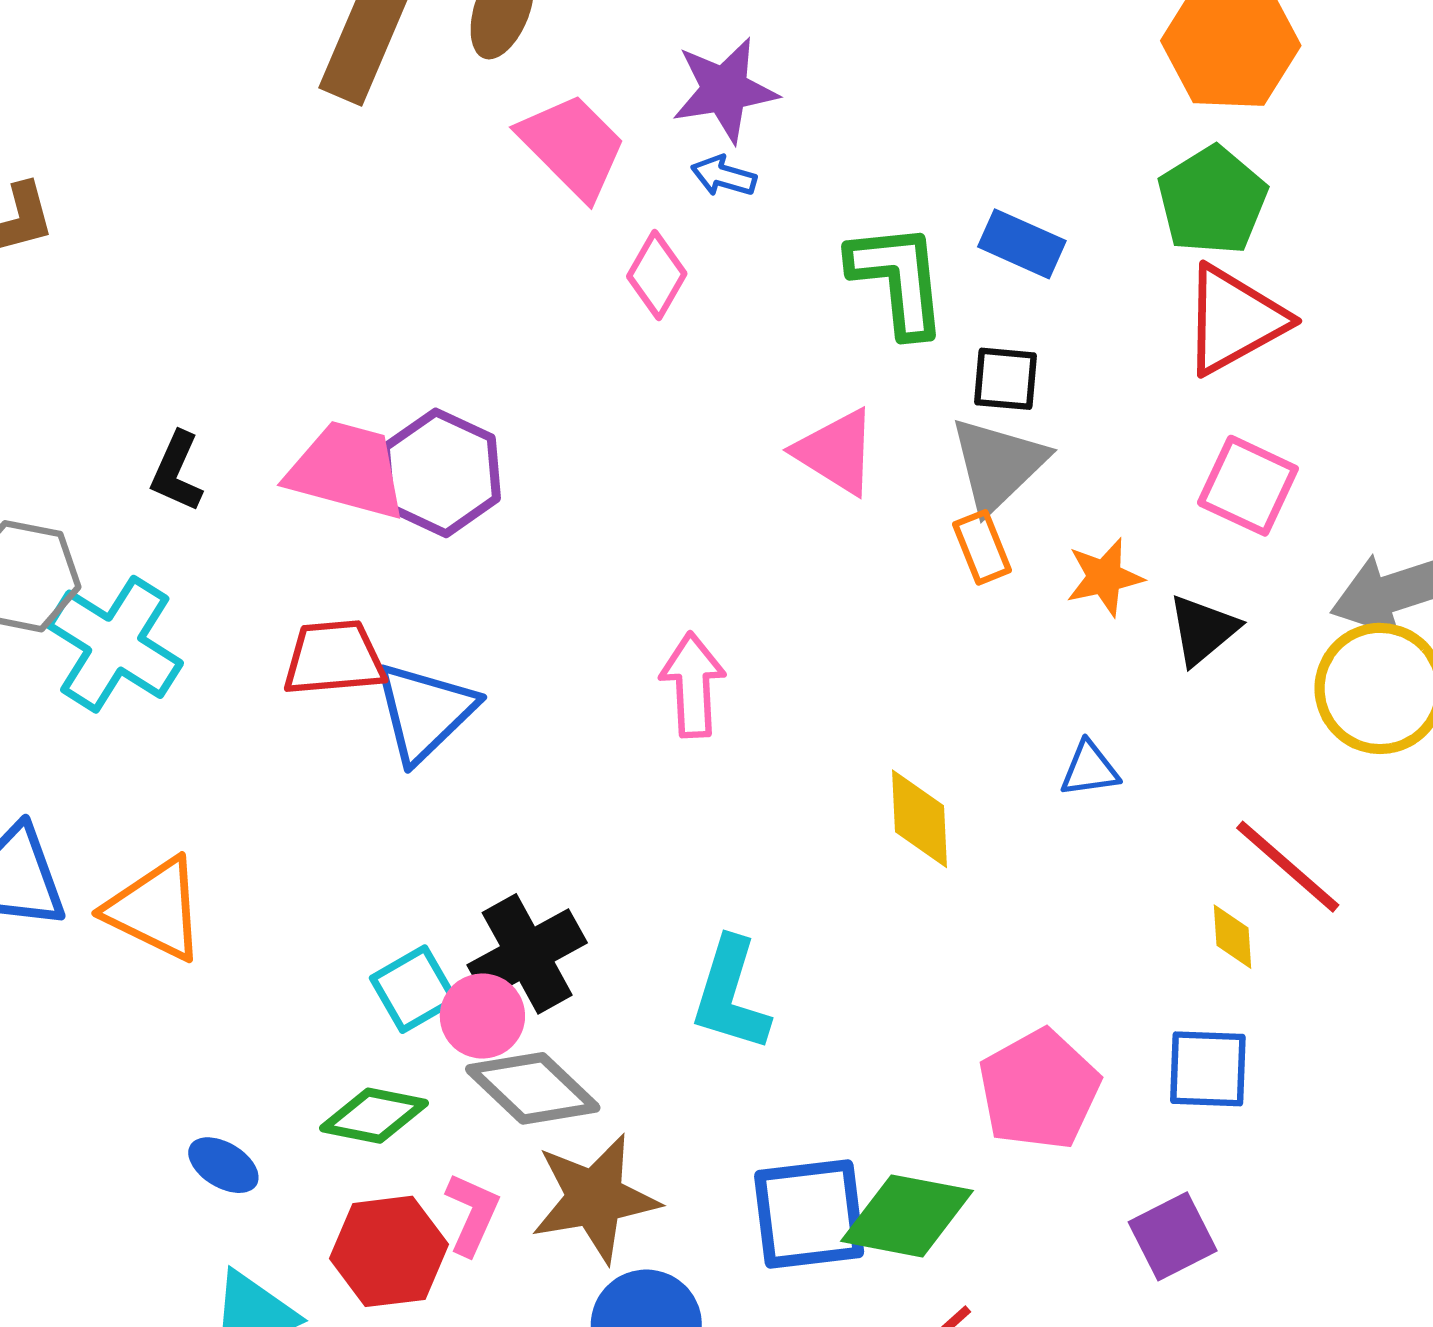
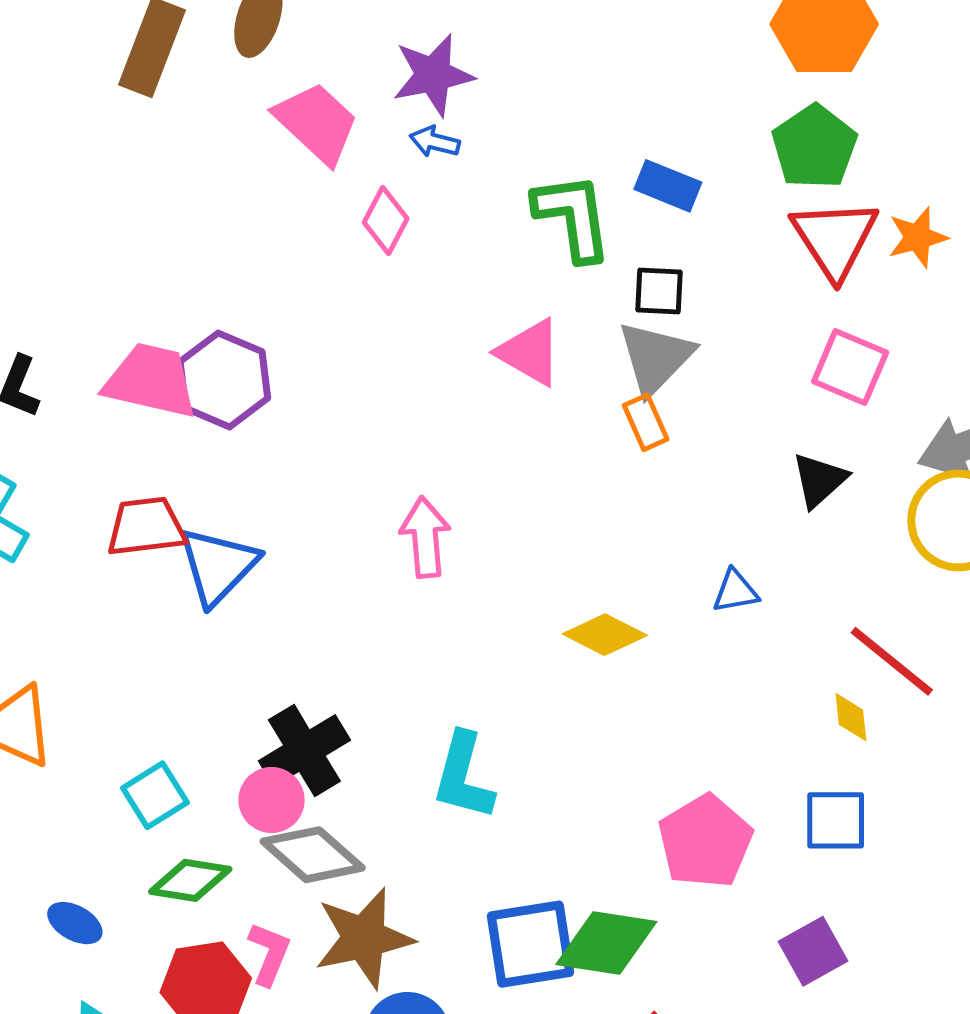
red triangle: (1234, 320) -> (835, 239), turned -32
orange star: (1105, 577) -> (918, 237), moved
yellow diamond: (919, 819) -> (605, 635), turned -58
cyan square: (414, 989) -> (155, 795), moved

